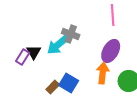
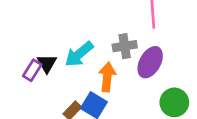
gray cross: (71, 34) -> (125, 46), moved, turned -30
orange arrow: (103, 73) -> (107, 77), moved

